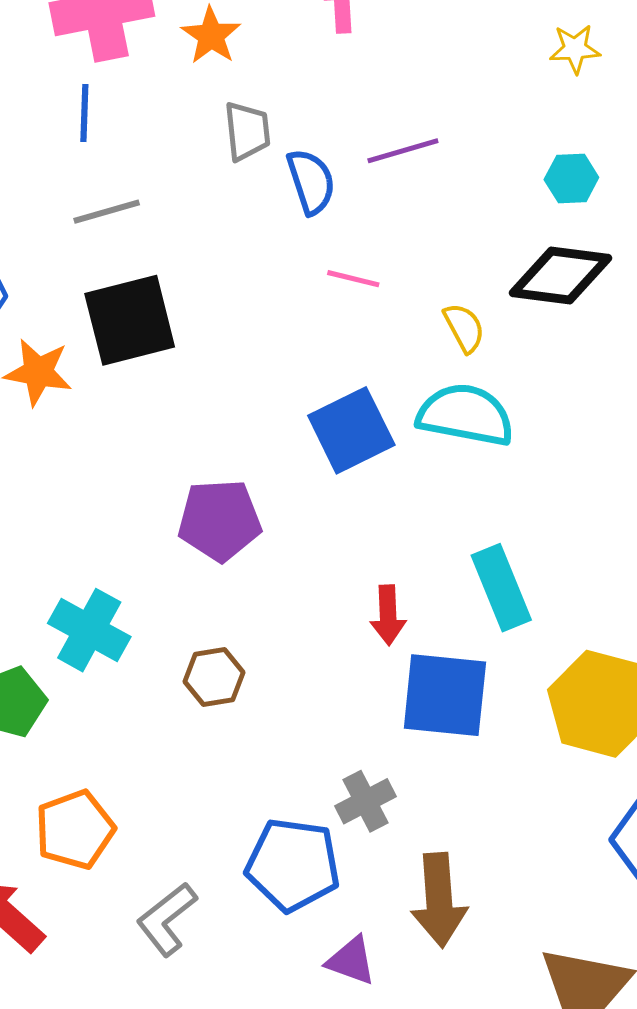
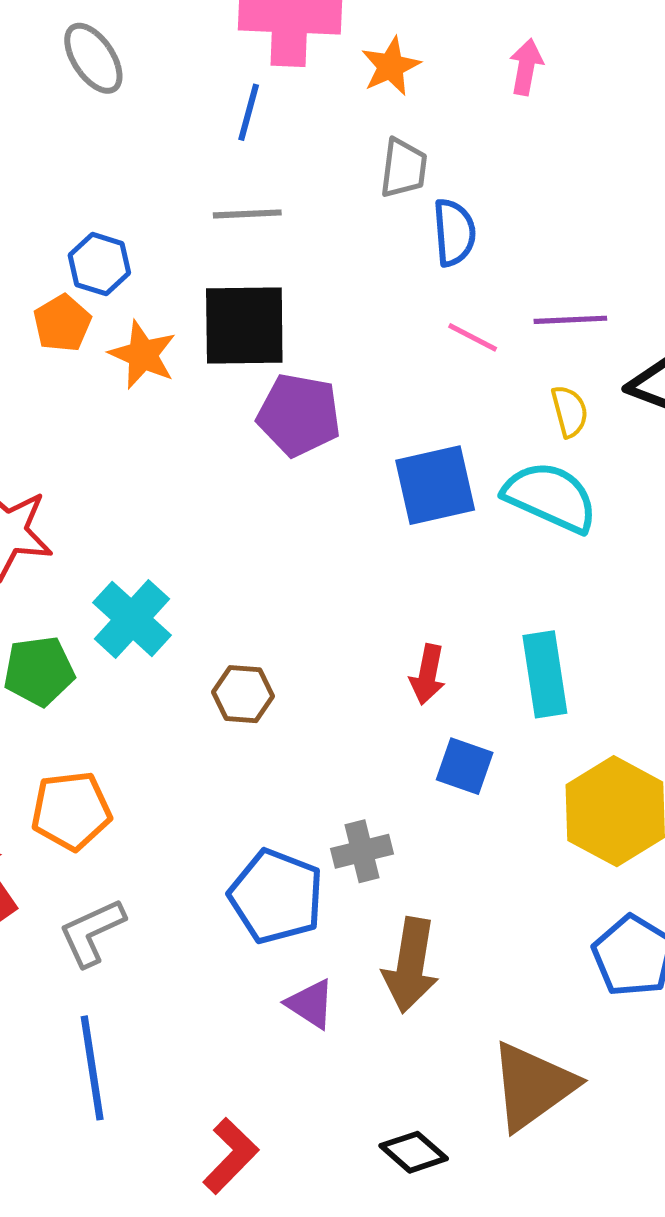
purple line: (403, 151) -> (570, 320), moved
purple pentagon: (220, 520) -> (299, 415), moved
blue square: (445, 695) -> (465, 766), size x0.6
gray L-shape: (167, 919) -> (92, 932), moved

